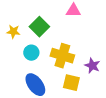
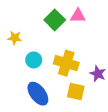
green square: (39, 27) -> (55, 20), moved

